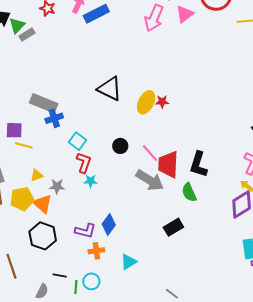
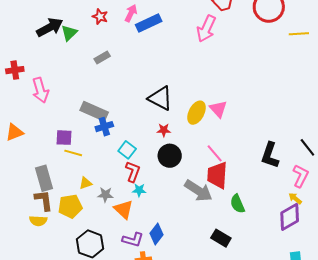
pink triangle: (185, 14) -> (218, 109), moved, turned -36
gray rectangle: (27, 35) -> (102, 58), moved
red star: (162, 102) -> (164, 130), moved
black circle: (120, 146) -> (170, 156), size x1.5
pink line: (150, 153) -> (215, 153), moved
black L-shape: (198, 164) -> (270, 155), moved
orange triangle: (43, 204) -> (124, 209), moved
black rectangle: (173, 227) -> (221, 238), turned 60

